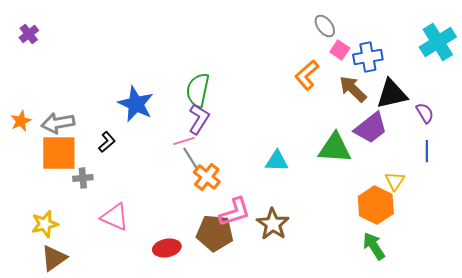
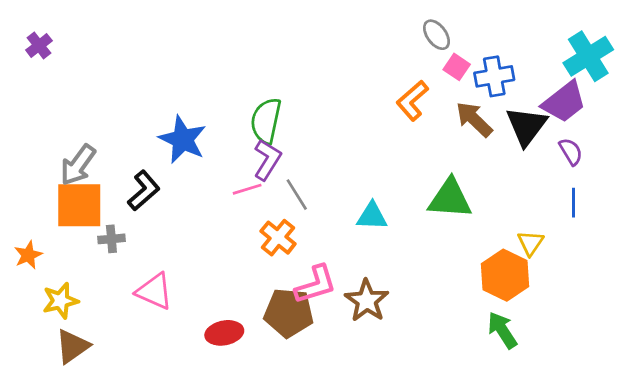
black triangle: (392, 94) -> (526, 126), turned -40
orange star: (21, 121) -> (28, 255), moved
gray arrow: (58, 123) -> (78, 165), turned -44
purple trapezoid: (371, 128) -> (564, 102), moved
black L-shape: (107, 142) -> (144, 191), size x1.4
gray line: (191, 159) -> (297, 195), moved

